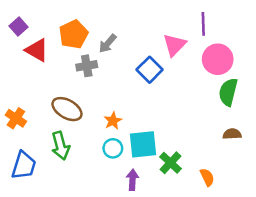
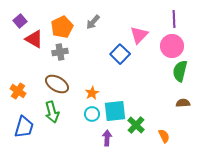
purple line: (203, 24) -> (174, 19), moved
gray arrow: (108, 44) -> (93, 22), moved
gray cross: (87, 66) -> (60, 52), moved

